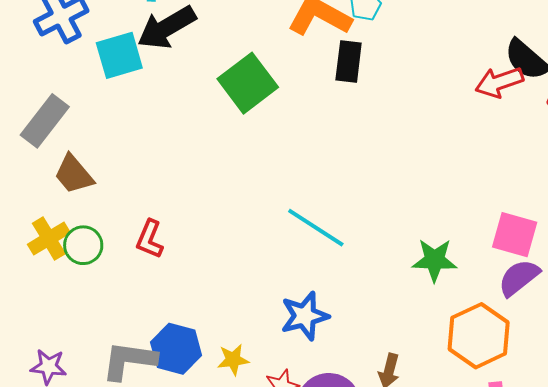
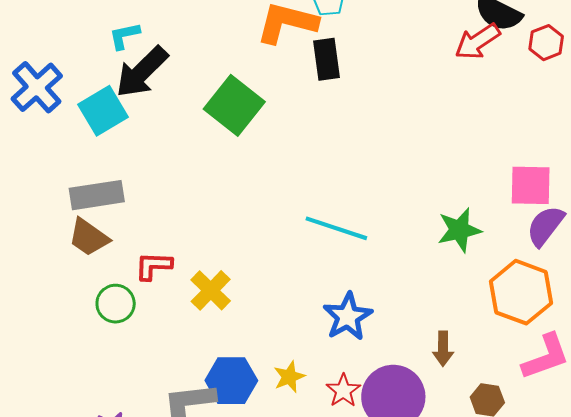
gray rectangle: (45, 121) -> (97, 195), moved, turned 58
yellow cross: (49, 238) -> (211, 290), moved
red L-shape: (150, 239) -> (153, 266), moved, turned 84

